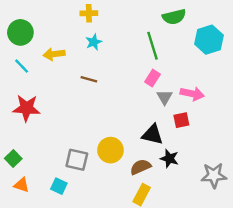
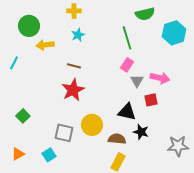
green circle: (20, 32) -> (29, 26), moved
cyan line: (22, 66) -> (14, 63), moved, turned 72
red star: (26, 108) -> (73, 90), moved, turned -30
green square: (13, 159) -> (23, 116), moved
brown semicircle: (141, 167) -> (117, 139), turned 30
orange triangle: (22, 185) -> (18, 154), turned -48
cyan square: (59, 186) -> (49, 155), turned 32

